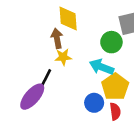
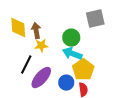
yellow diamond: (68, 19) -> (18, 28), moved
green circle: (111, 42) -> (71, 38), moved
purple ellipse: (32, 97) -> (41, 78), moved

